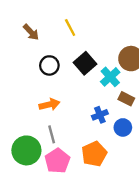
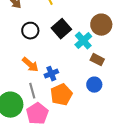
orange arrow: (49, 104) -> (30, 65), turned 54
blue cross: (100, 115) -> (51, 74), moved
orange pentagon: (94, 154) -> (61, 95), moved

